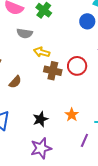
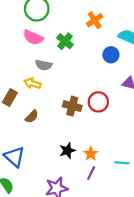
yellow arrow: (42, 52) -> (32, 83), moved
black star: (40, 119) -> (67, 151), moved
purple line: (84, 140) -> (91, 173), moved

